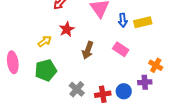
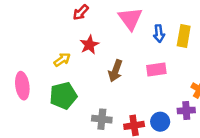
yellow rectangle: (143, 22) -> (184, 36), turned -66
pink rectangle: (121, 49) -> (156, 70), turned -42
gray cross: (77, 89) -> (102, 119), turned -35

